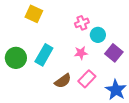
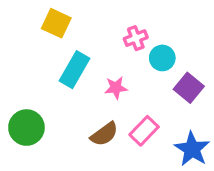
pink star: (81, 53) -> (116, 88), moved
cyan rectangle: (44, 55) -> (75, 70), moved
green circle: (16, 58) -> (26, 128), moved

